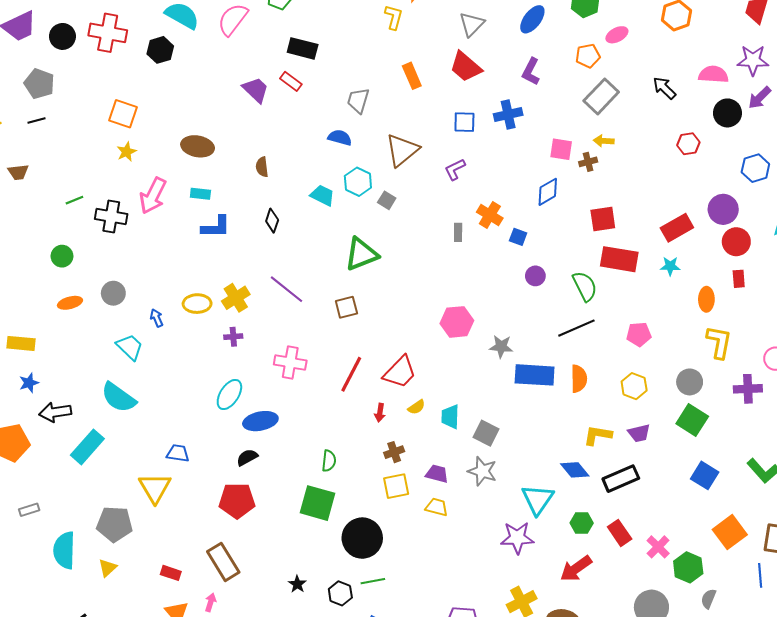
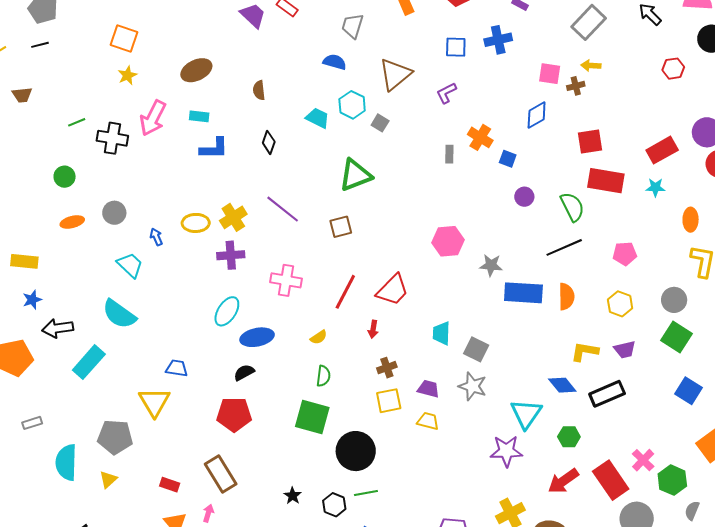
brown ellipse: (198, 146) -> (196, 70), turned -36
purple cross: (233, 337) -> (231, 255), size x1.5
yellow semicircle: (417, 407) -> (319, 337), moved
red rectangle: (620, 533) -> (611, 480), moved, size x1.5

